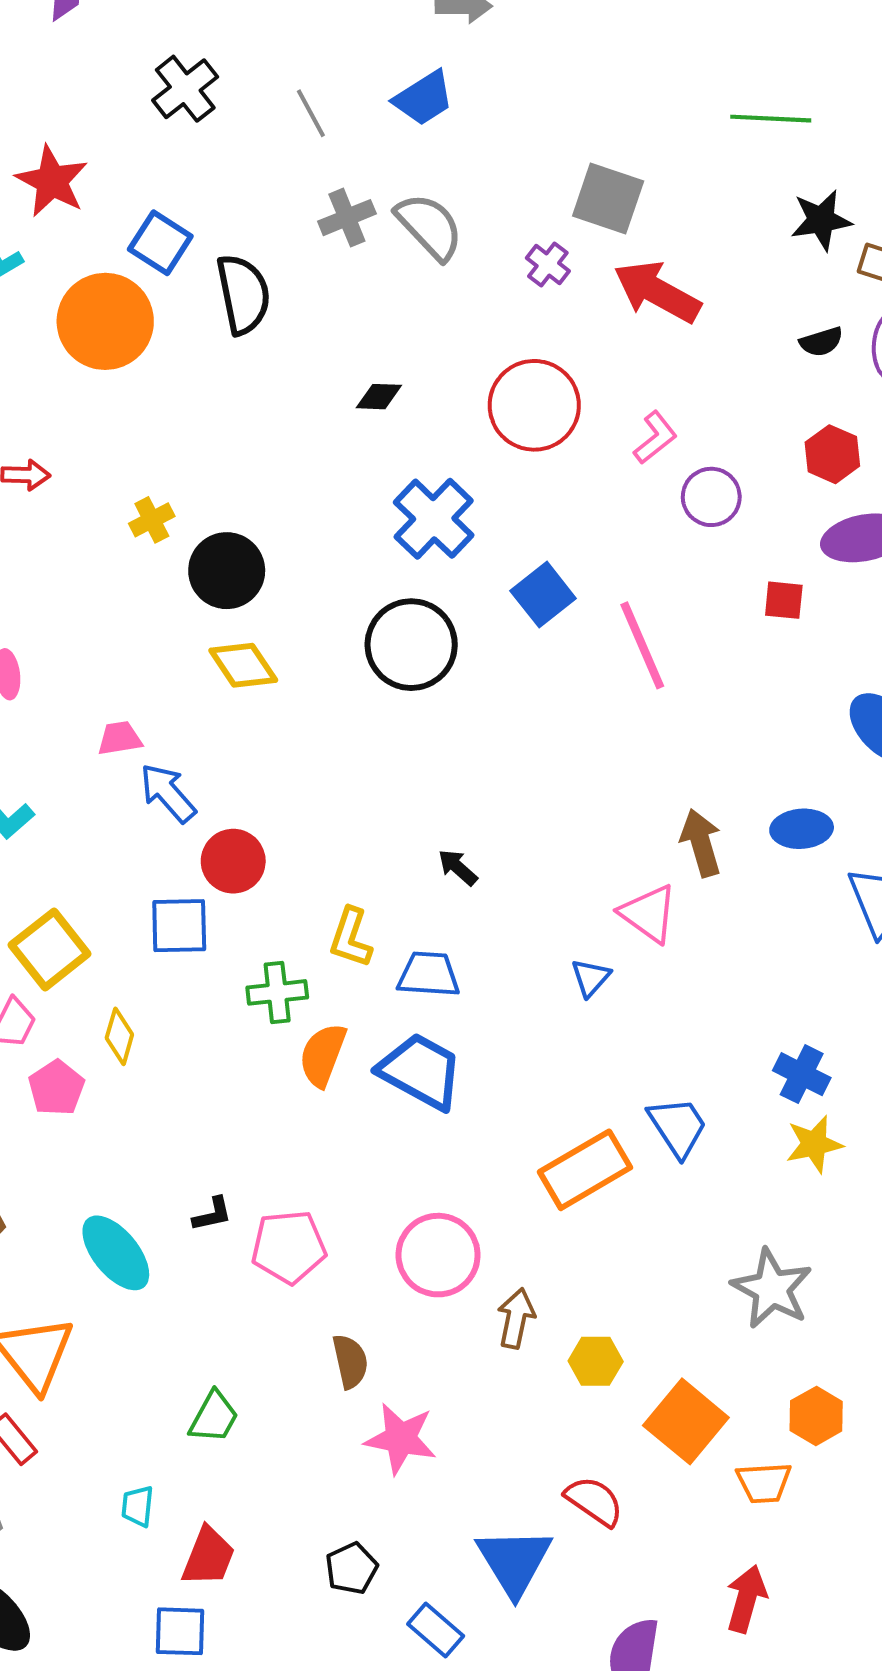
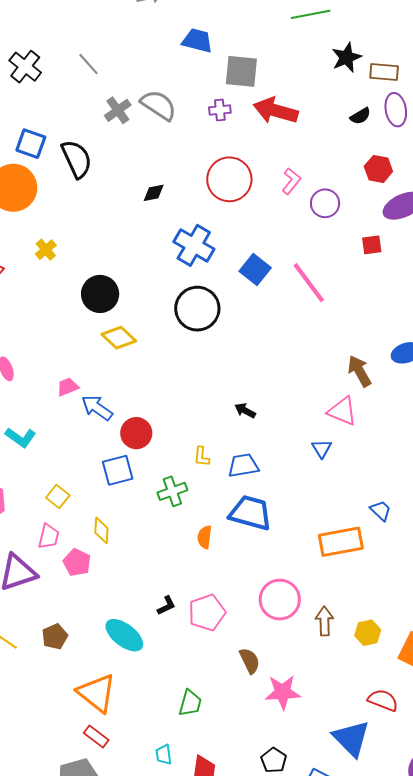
blue trapezoid: (424, 98) -> (197, 41), moved, turned -120
purple cross: (548, 265) -> (220, 110), turned -30
yellow cross: (152, 520) -> (46, 250), moved
yellow L-shape: (351, 938) -> (202, 457), size x0.7
yellow square: (50, 949) -> (58, 497), size x0.6
orange semicircle: (323, 1055) -> (205, 537), moved, size x0.7
blue trapezoid: (678, 1127) -> (381, 510), size x0.7
orange rectangle: (585, 1170) -> (341, 542), turned 33

